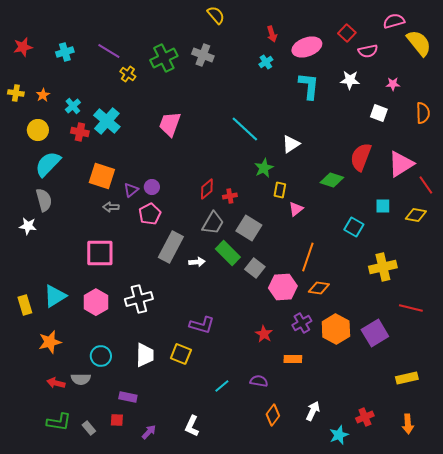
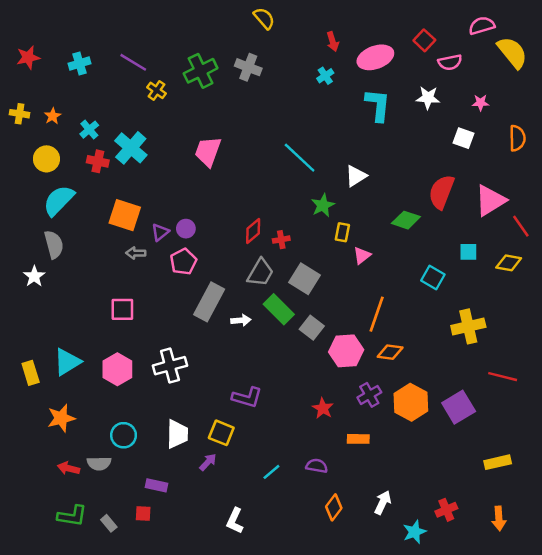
white star: (28, 226) -> (34, 276), turned 30
pink square: (100, 253) -> (122, 309), size x0.7
purple arrow: (149, 432) -> (208, 462), moved

